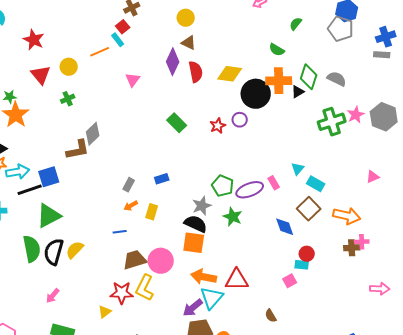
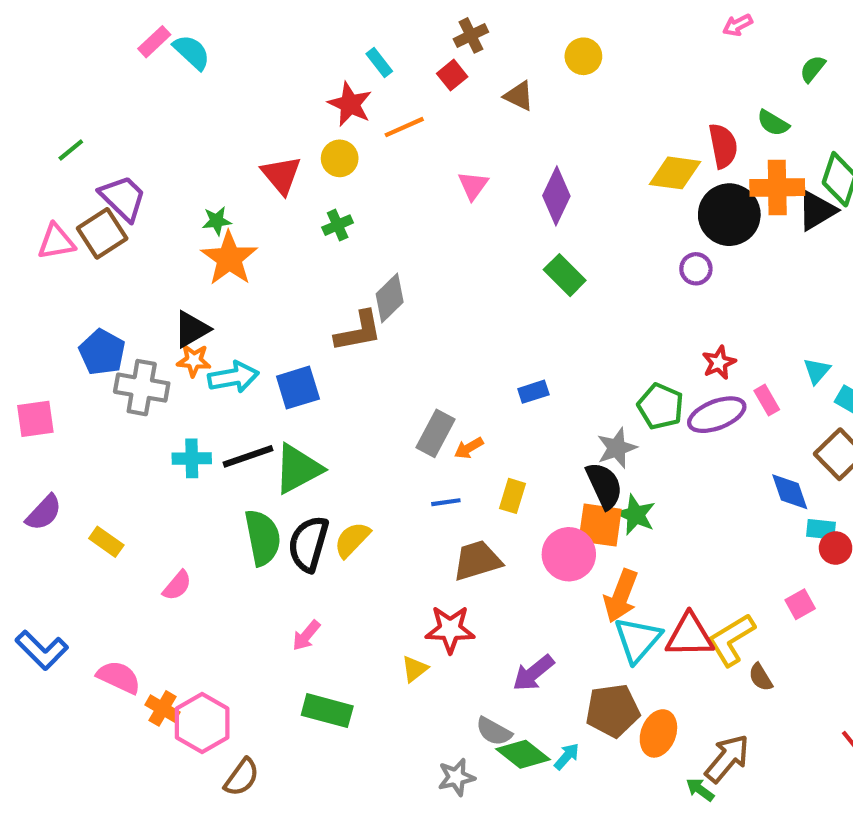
red star: (34, 40) -> (350, 104), moved
cyan rectangle: (118, 40) -> (379, 63), moved
brown triangle: (189, 43) -> (519, 96), moved
purple diamond: (173, 62) -> (556, 196), moved
red semicircle: (196, 72) -> (723, 146), moved
black triangle: (298, 92) -> (817, 210), size x1.5
red star: (218, 126) -> (719, 363), moved
gray rectangle: (129, 185) -> (435, 433), moved, size x1.5
black line: (30, 190) -> (248, 456), moved
yellow rectangle: (152, 212) -> (513, 496), moved
green star: (233, 217) -> (636, 515), moved
black semicircle: (196, 224) -> (604, 485), turned 40
pink circle: (161, 261) -> (569, 554), moved
cyan rectangle: (302, 265) -> (821, 529), moved
orange arrow: (204, 277) -> (621, 596), turned -80
red triangle: (237, 280) -> (690, 636), moved
yellow L-shape: (145, 288) -> (731, 640), moved, turned 32
purple arrow: (193, 308) -> (533, 673), moved

